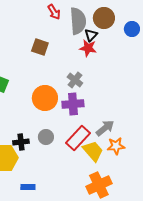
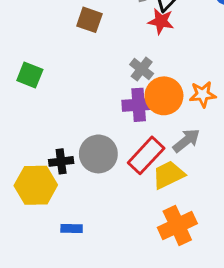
orange circle: (45, 98) -> (164, 96), moved
gray circle: (46, 137) -> (98, 154), size x1.6
orange star: (116, 146) -> (203, 94), moved
yellow trapezoid: (93, 151) -> (168, 175), turned -75

